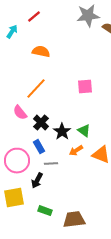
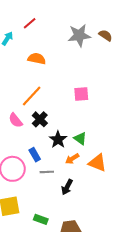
gray star: (88, 16) -> (79, 35), moved
black cross: (41, 123) -> (40, 119), moved
black arrow: (37, 181) -> (67, 187), moved

